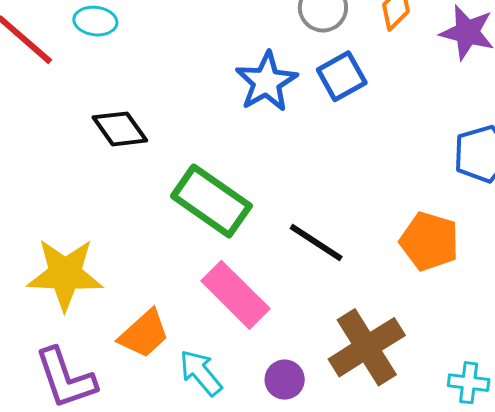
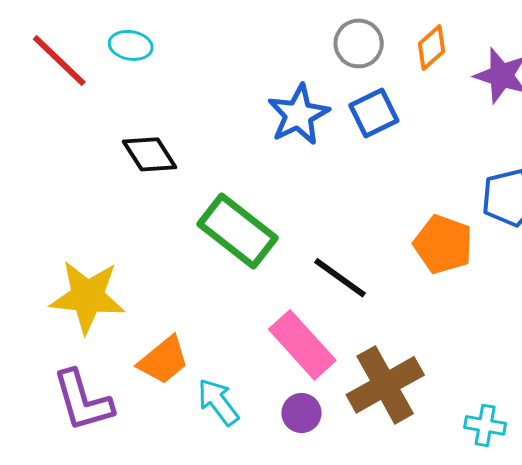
orange pentagon: (429, 241) -> (443, 244), moved
pink rectangle: (235, 295) -> (302, 345), moved

